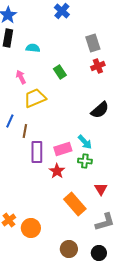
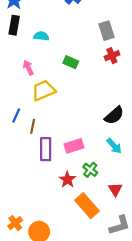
green rectangle: (60, 72) -> (71, 62), turned -32
black semicircle: (100, 110) -> (114, 115), moved
cyan arrow: (85, 142) -> (114, 146), moved
green cross: (85, 161) -> (90, 170), moved, turned 32
red star: (57, 171) -> (67, 180), moved

